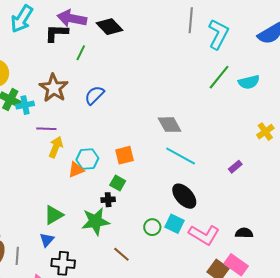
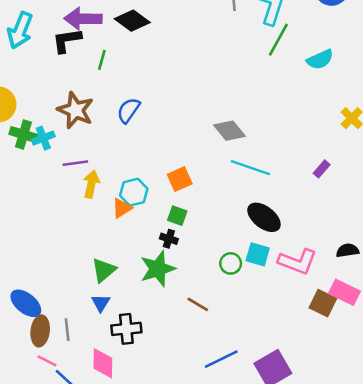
green line: (219, 77) -> (278, 40), moved
black cross: (108, 200) -> (169, 239), turned 32

